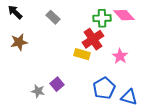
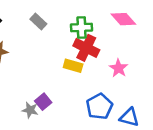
green cross: (102, 18) -> (81, 28), moved
red cross: (93, 39) -> (86, 48), turned -30
gray star: (38, 91) -> (30, 110), moved

